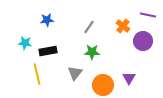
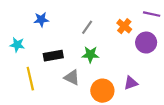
black rectangle: (48, 51) -> (53, 56), moved
gray triangle: (75, 73) -> (72, 77), turned -42
purple triangle: (129, 78) -> (131, 83), turned 40

